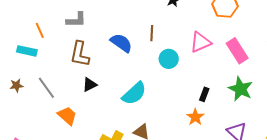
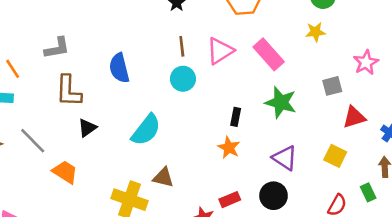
brown line: (152, 33) -> (182, 46), moved
blue semicircle: (121, 43) -> (119, 68), turned -130

